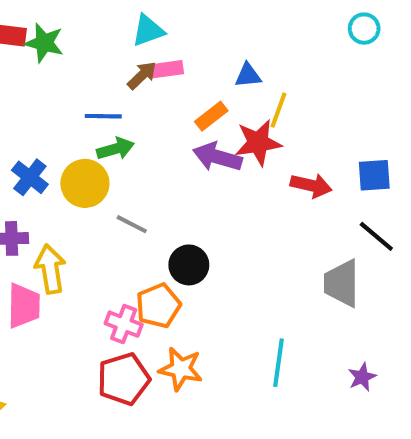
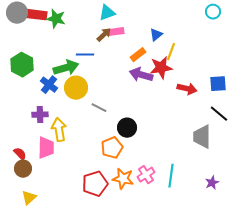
blue triangle: (248, 75) -> (156, 35), turned -32
green arrow: (115, 149) -> (66, 68), moved, size x1.4
pink cross: (124, 324) -> (146, 175), moved, turned 36

